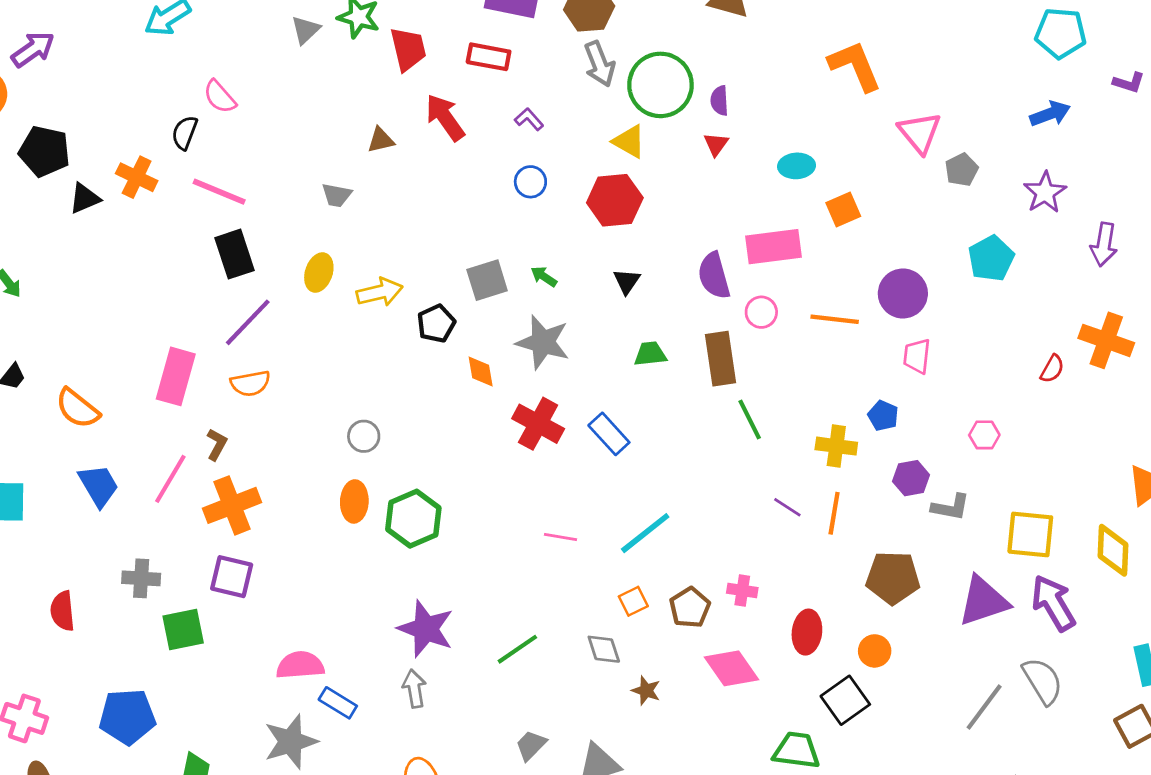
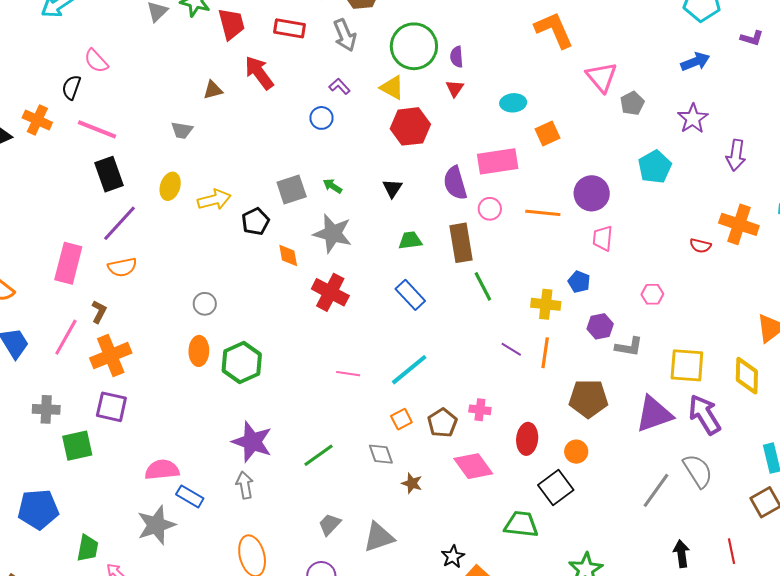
gray arrow: (600, 64) -> (345, 35), moved
purple L-shape: (529, 119) -> (340, 86), moved
red hexagon: (615, 200) -> (410, 126), moved
red semicircle: (1052, 369) -> (700, 246), turned 75
blue rectangle: (609, 434) -> (410, 295), moved

